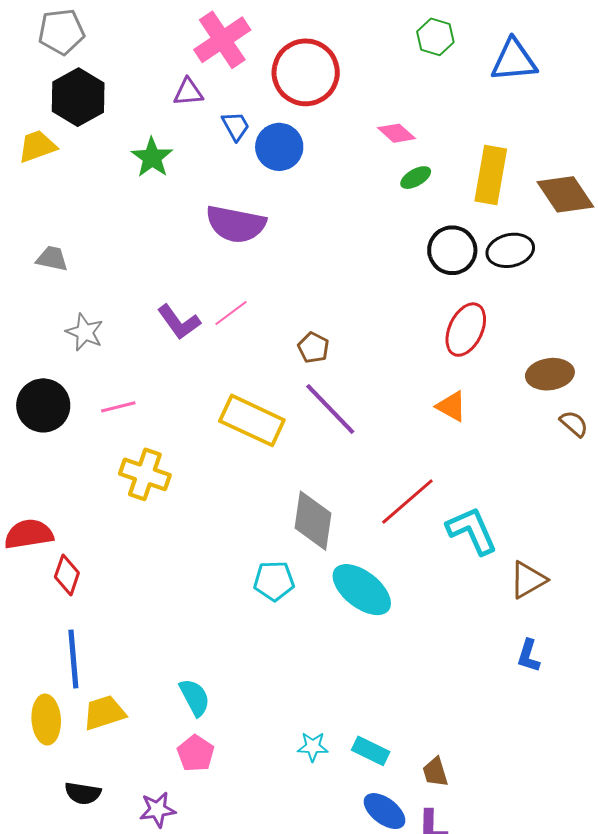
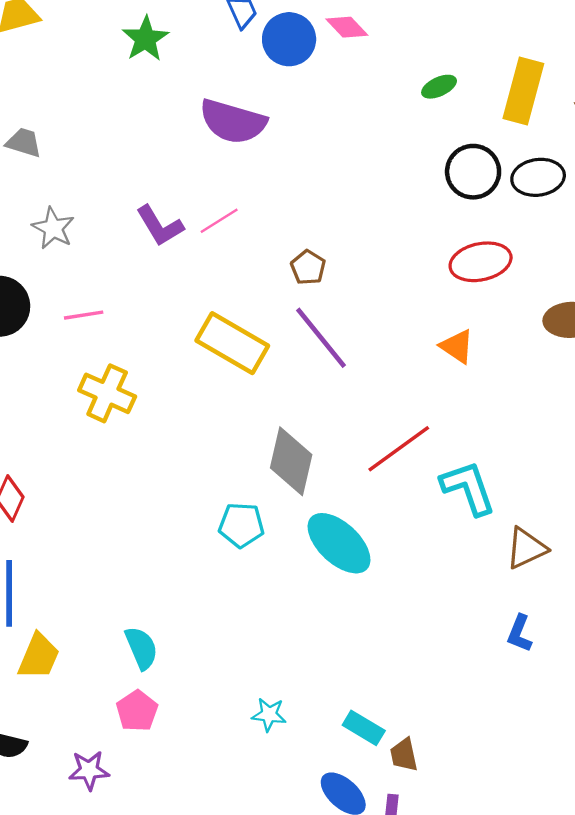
pink diamond: (397, 133) -> (347, 27), moved
red ellipse: (466, 330) -> (481, 262), turned 48
yellow trapezoid: (104, 713) -> (39, 656), turned 126
cyan rectangle: (371, 751) -> (364, 728), moved

